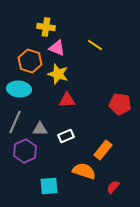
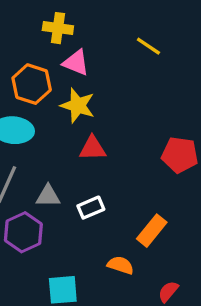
yellow line: (95, 45) -> (148, 46), moved
orange semicircle: (84, 171) -> (120, 265), size x0.7

